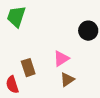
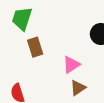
brown rectangle: (28, 68) -> (35, 47), moved

